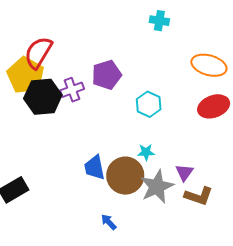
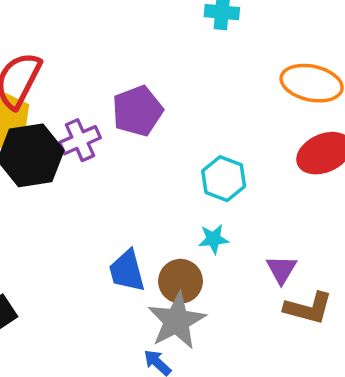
cyan hexagon: (149, 104) -> (224, 179), moved
brown circle: (125, 176) -> (181, 281), size x0.7
gray star: (157, 187) -> (177, 321), moved

